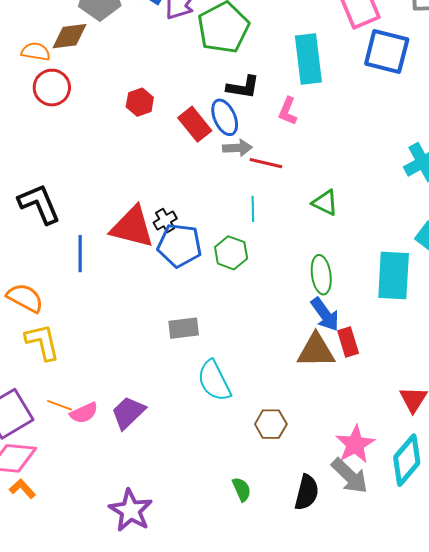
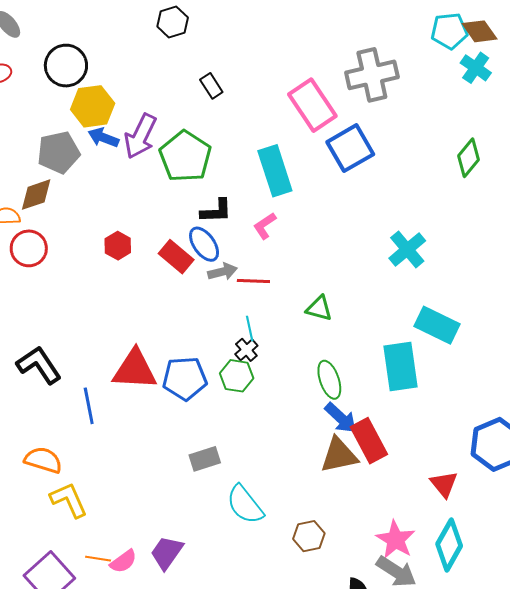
blue square: (387, 51) -> (350, 148), turned -33
pink L-shape: (288, 111) -> (265, 226), turned 44
black cross: (165, 221) -> (246, 350), moved
red rectangle: (348, 342) -> (369, 441), size x1.5

